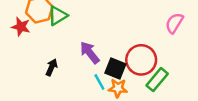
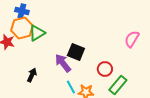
red circle: (141, 60) -> (105, 69), size x0.6
black square: (115, 68) -> (76, 52), moved

